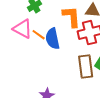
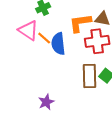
orange L-shape: (71, 17) -> (80, 23), turned -100

